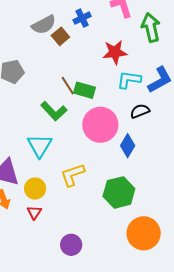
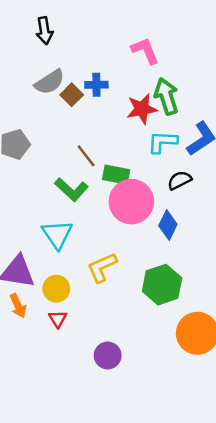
blue cross: (82, 18) -> (96, 85), moved, turned 30
green arrow: (151, 27) -> (166, 96), moved
green rectangle: (85, 90) -> (116, 175), moved

